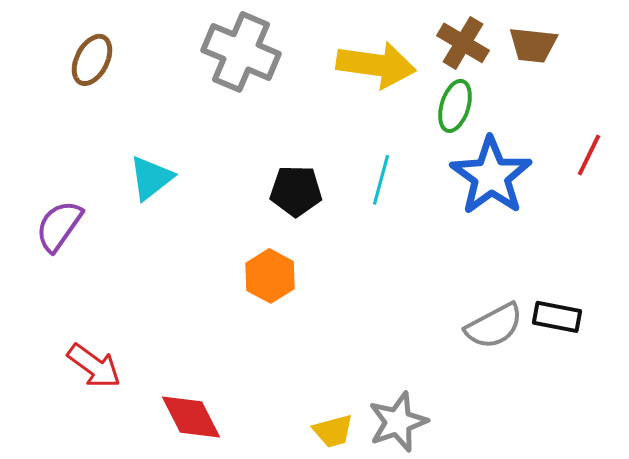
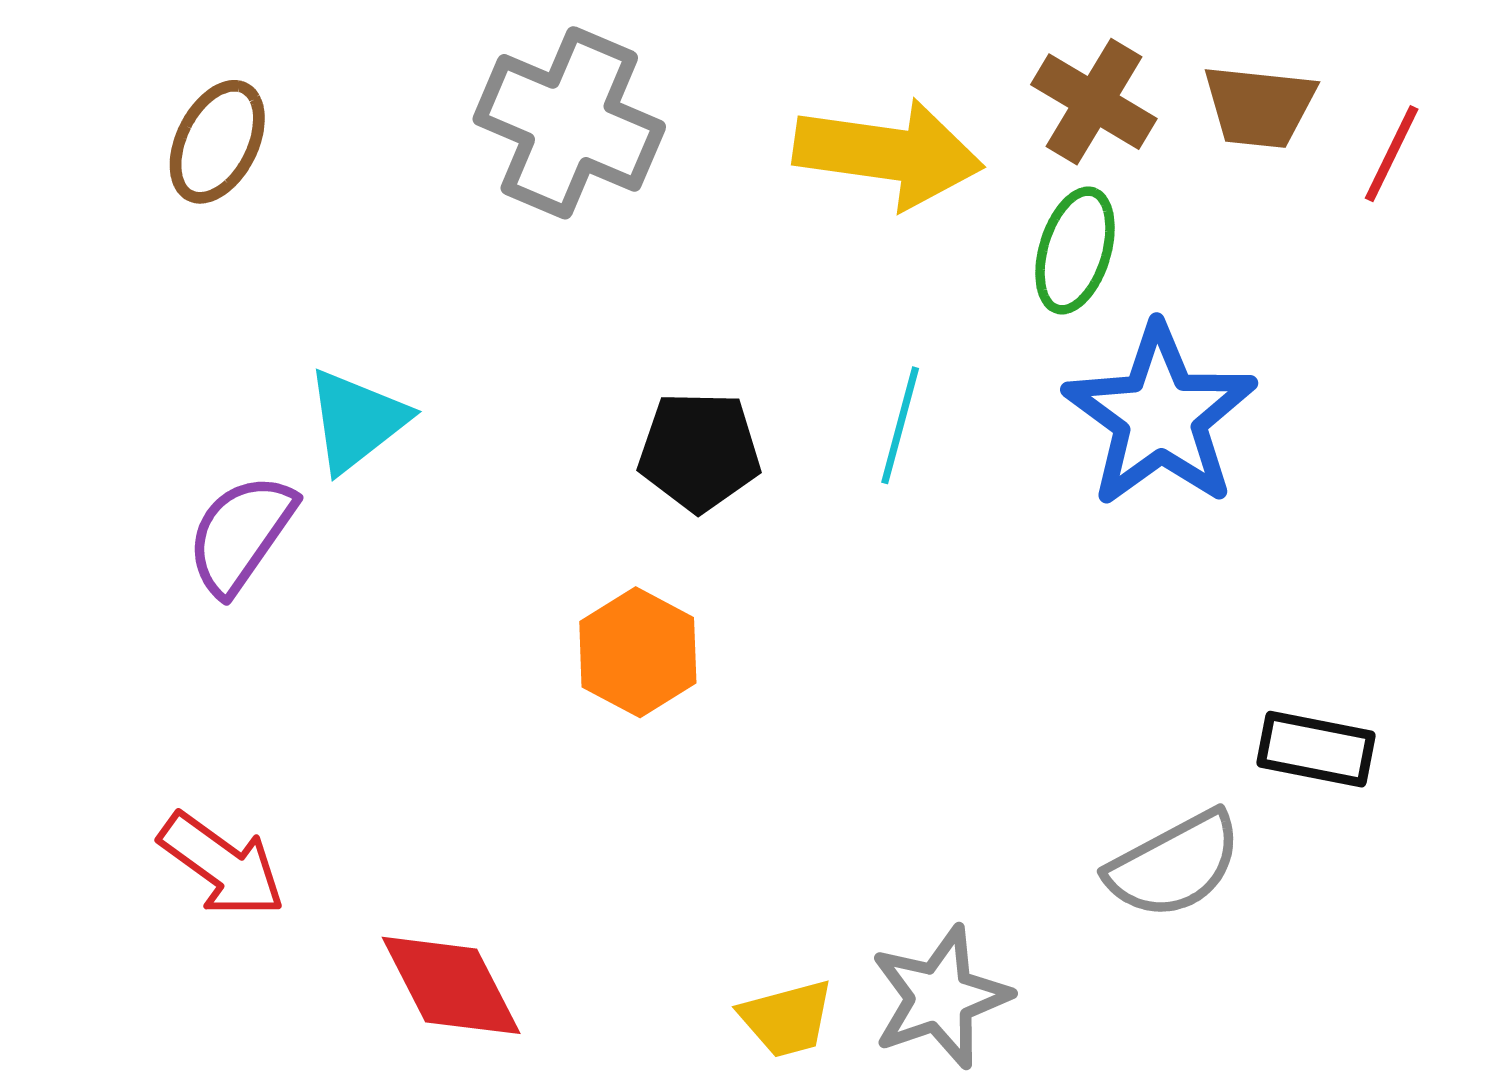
red line: (589, 155) -> (1392, 154), moved
purple semicircle: (59, 226) -> (241, 534), moved
gray semicircle: (494, 326) -> (1174, 865), moved

